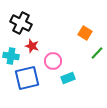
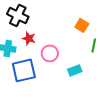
green line: (97, 53) -> (94, 45), turned -32
cyan rectangle: (68, 78) -> (75, 70), moved

